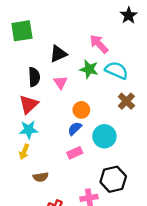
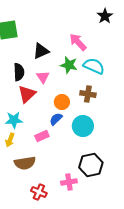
brown cross: (126, 101) -> (88, 94), moved, turned -35
red triangle: (29, 104) -> (27, 94), moved
pink rectangle: (75, 153) -> (42, 136), moved
brown semicircle: (41, 177) -> (25, 163), size x1.5

